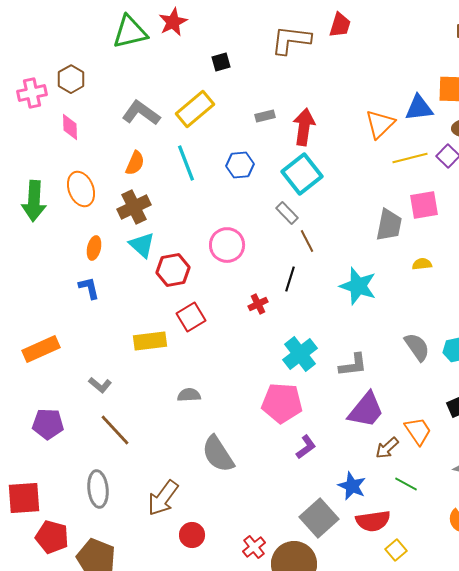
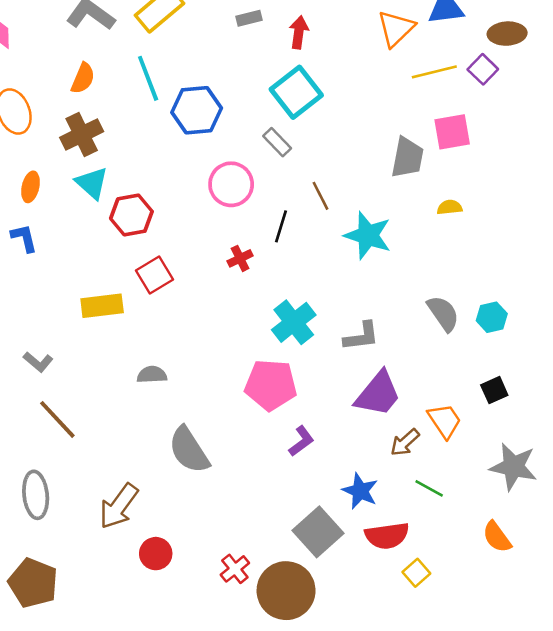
red arrow: (304, 127) -> (299, 32), size x0.7
blue hexagon: (240, 165) -> (197, 110), moved, size x1.4
brown line: (307, 241) -> (321, 196), moved
pink circle: (227, 245) -> (231, 184), moved

